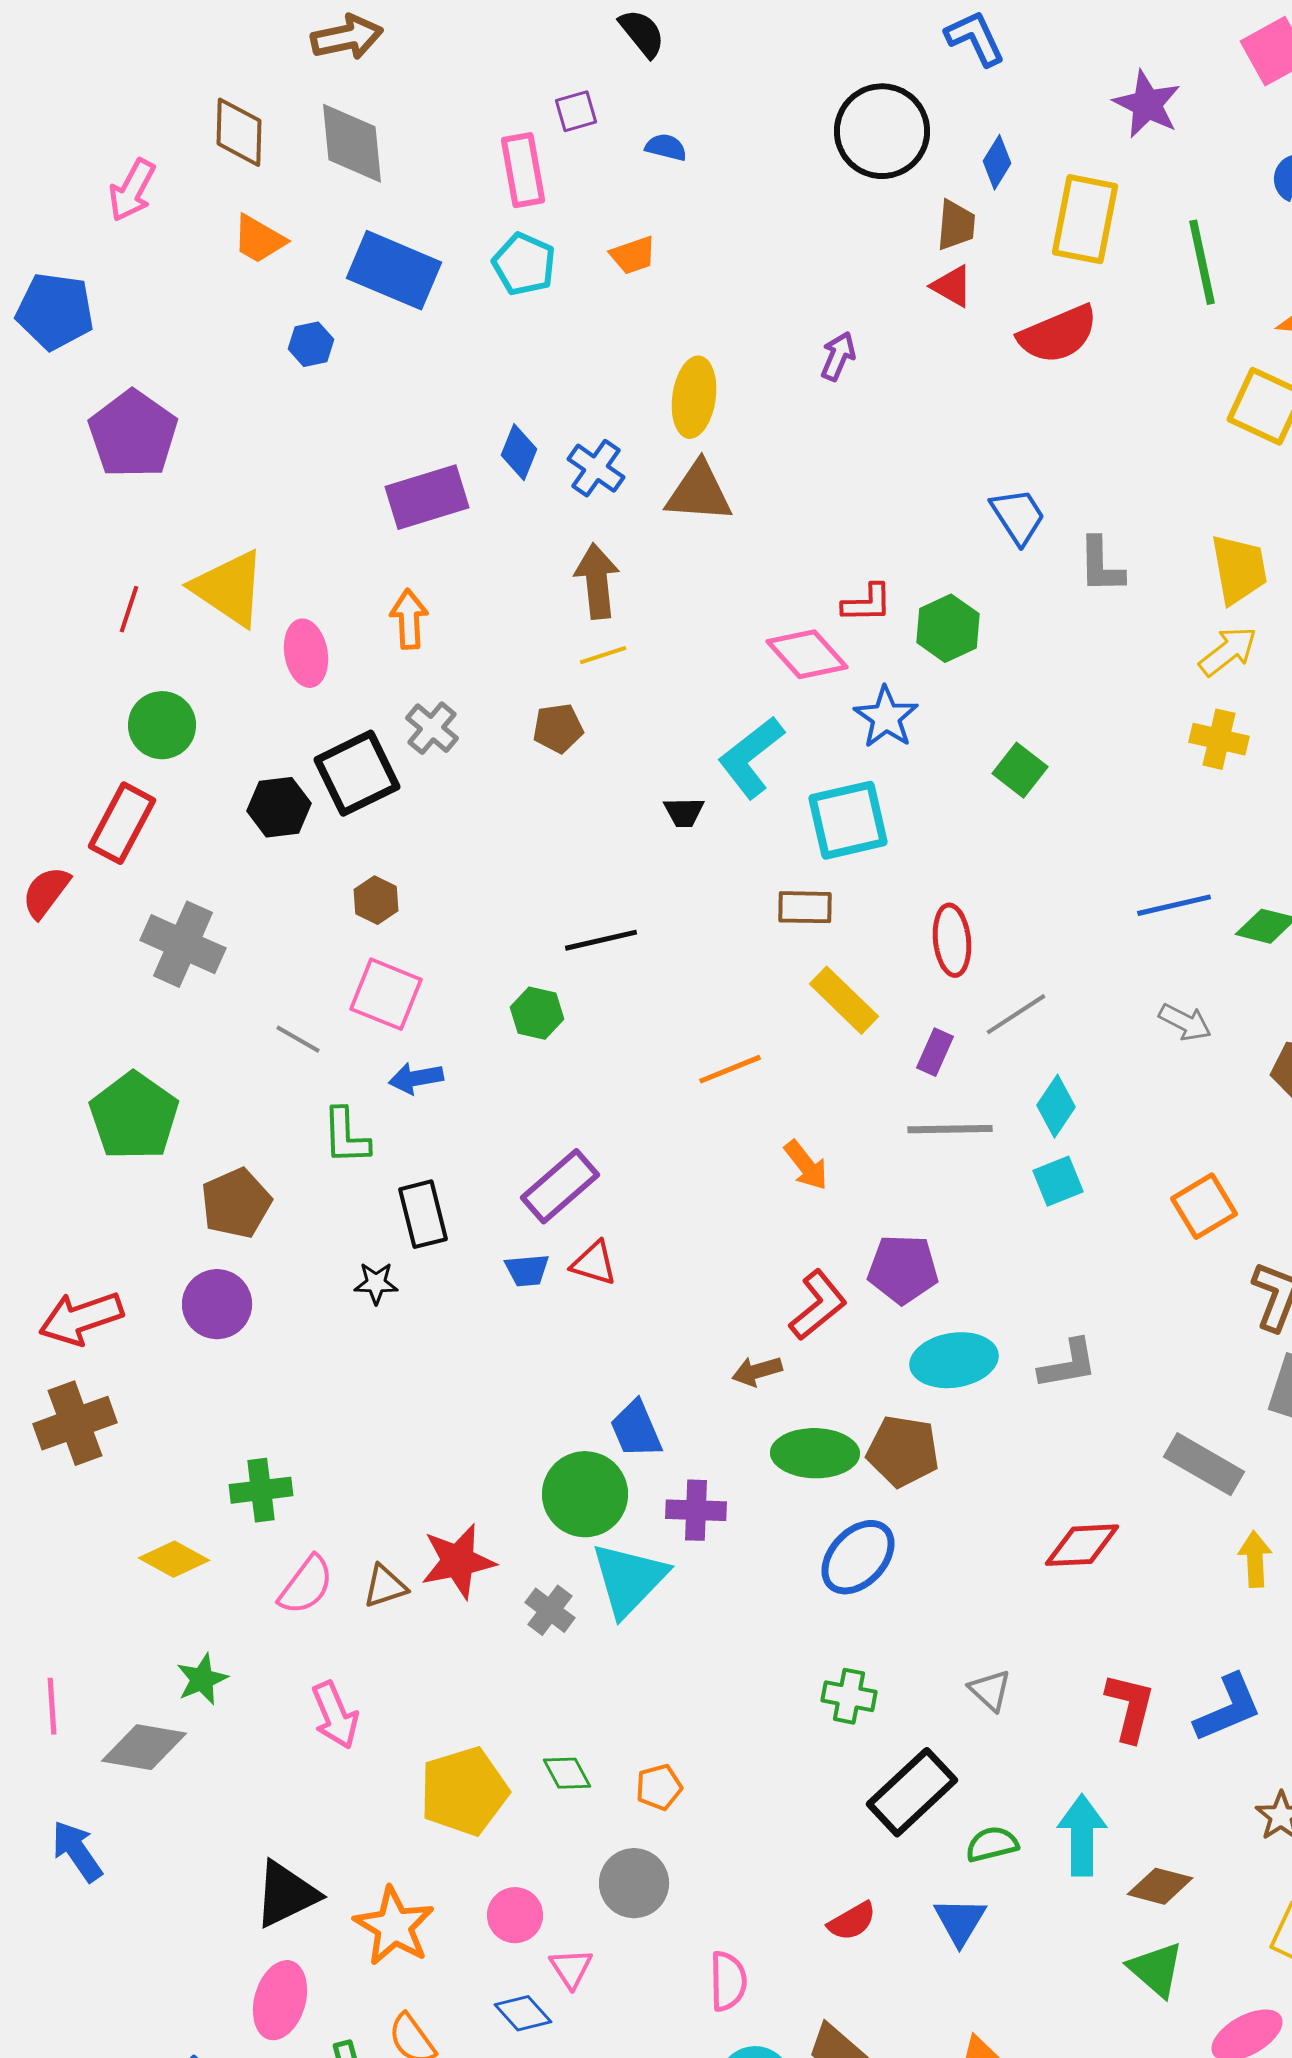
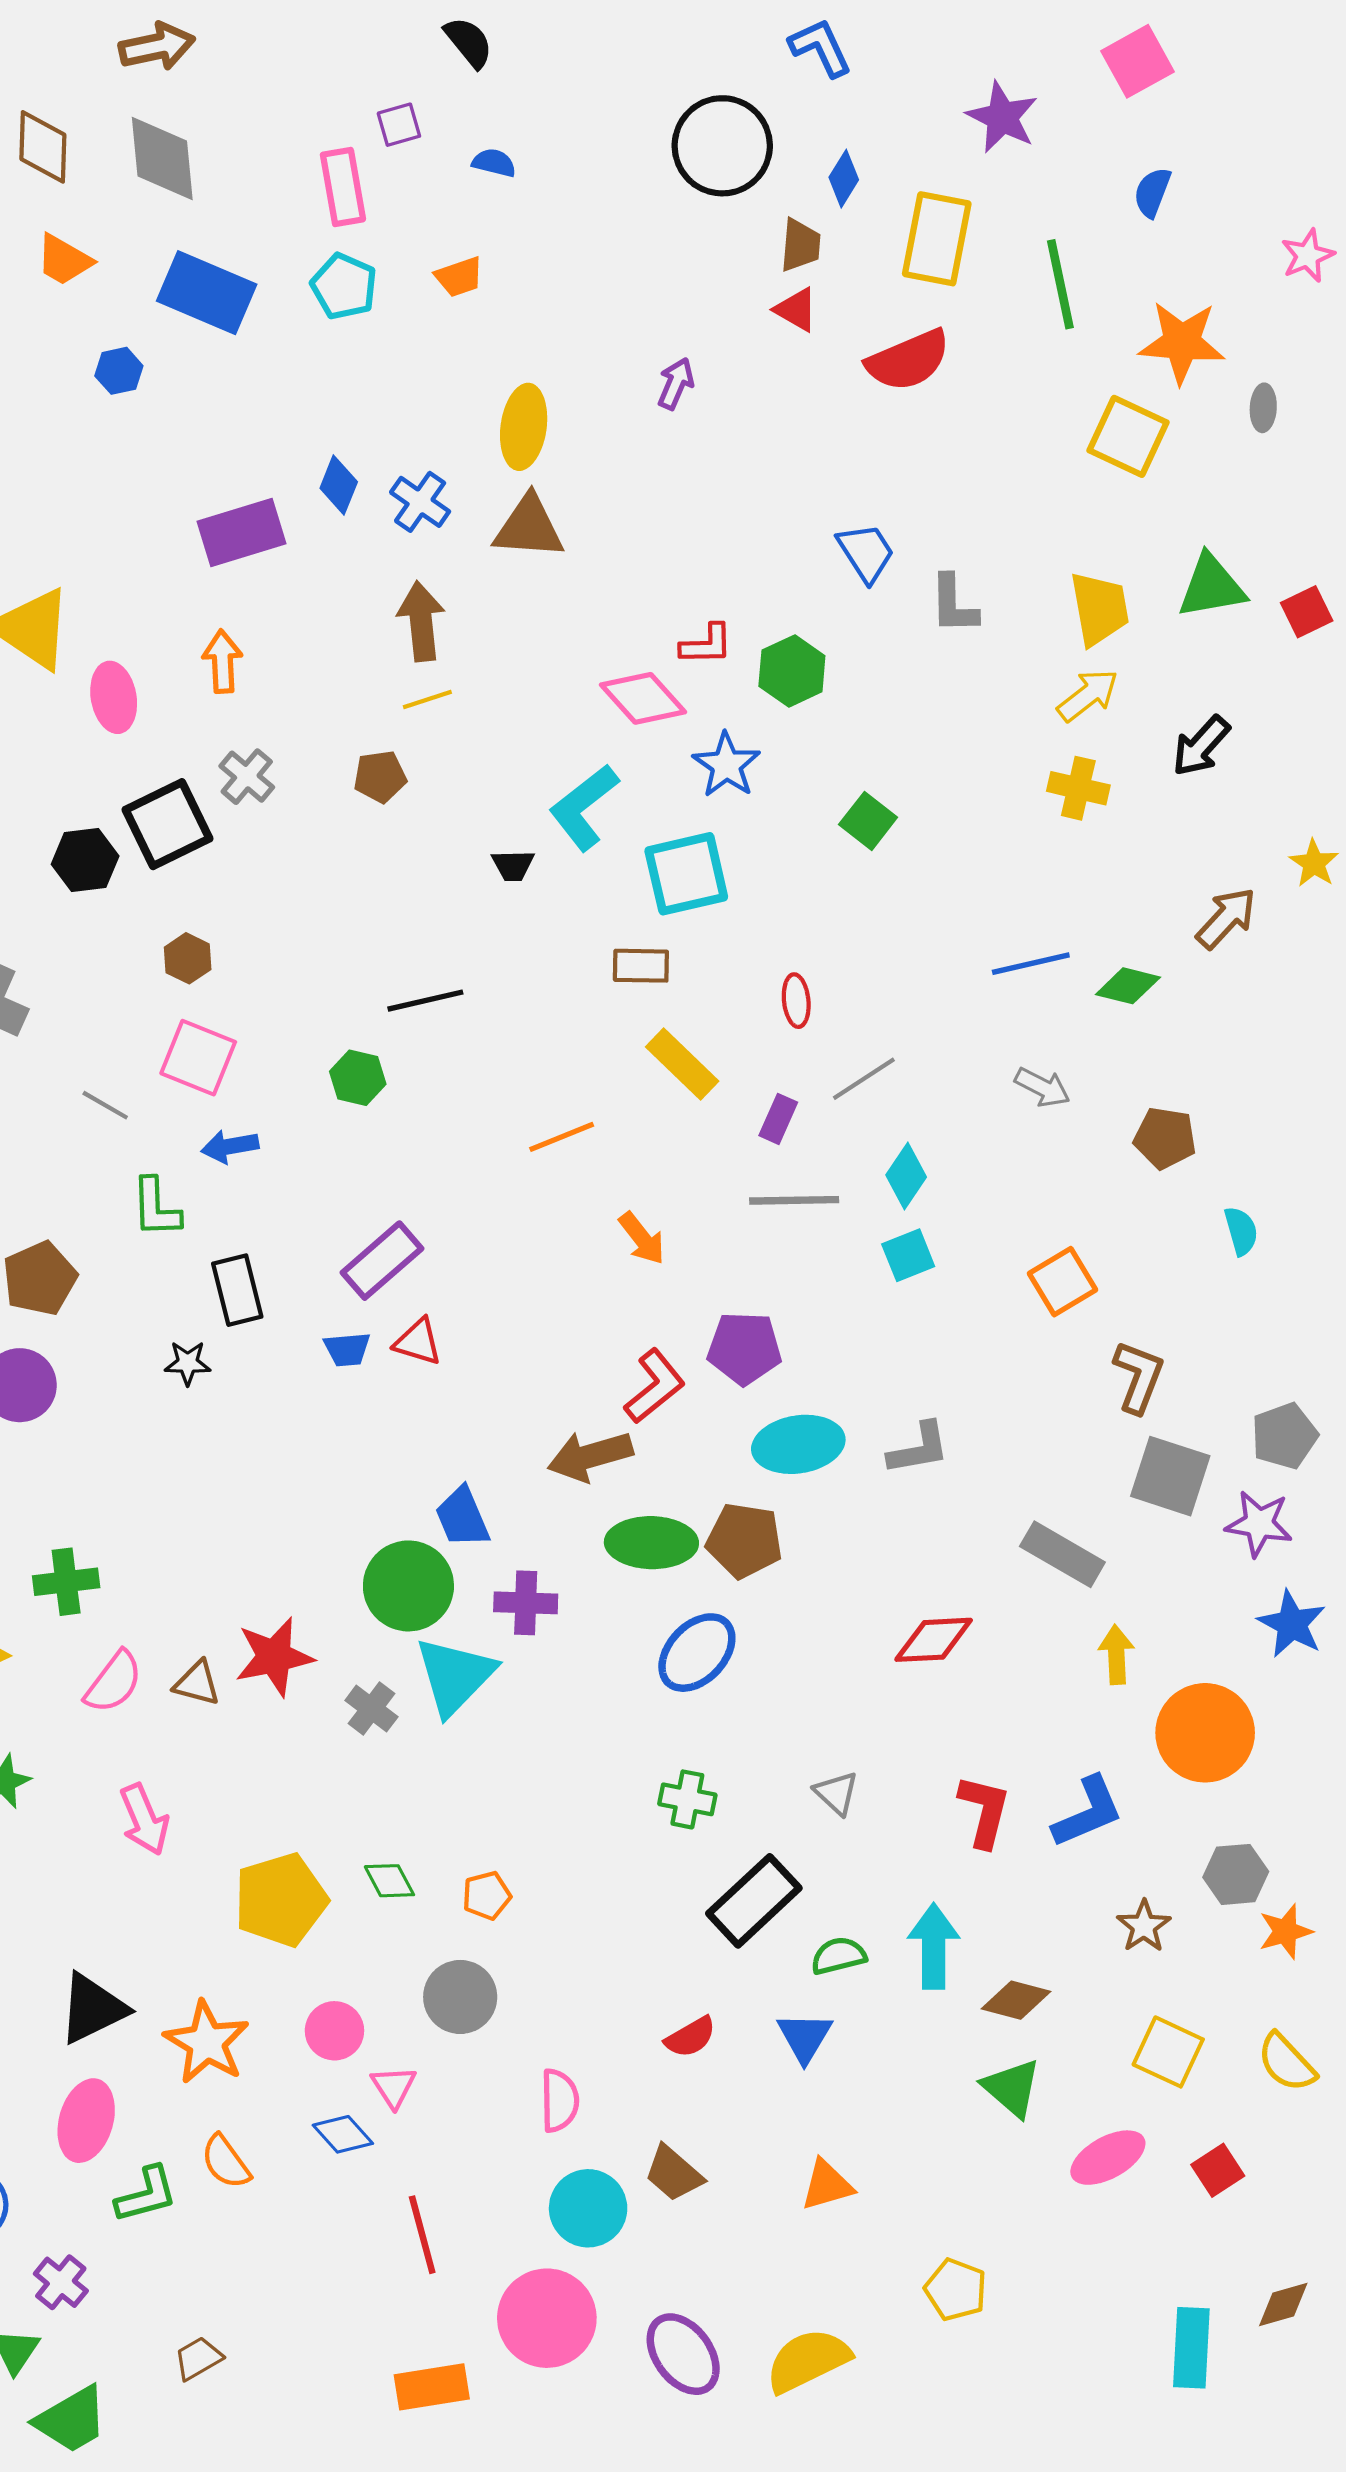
red ellipse: (952, 940) -> (796, 1001), size x0.7
brown arrow: (757, 1371) -> (590, 1456), size x1.6
brown triangle: (385, 1586) -> (197, 1683), turned 33

